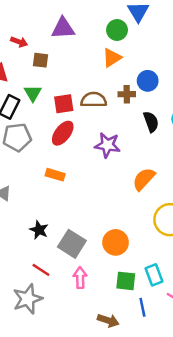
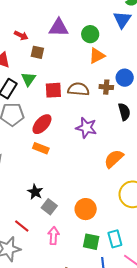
green circle: (117, 30) -> (90, 34), moved
red ellipse: (63, 133) -> (42, 124), moved
black star: (39, 230) -> (35, 192), moved
gray square: (72, 244) -> (49, 207), size x0.7

